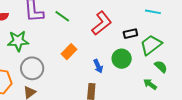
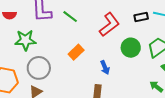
black rectangle: (130, 34) -> (141, 17), moved
green circle: (122, 59) -> (131, 48), moved

